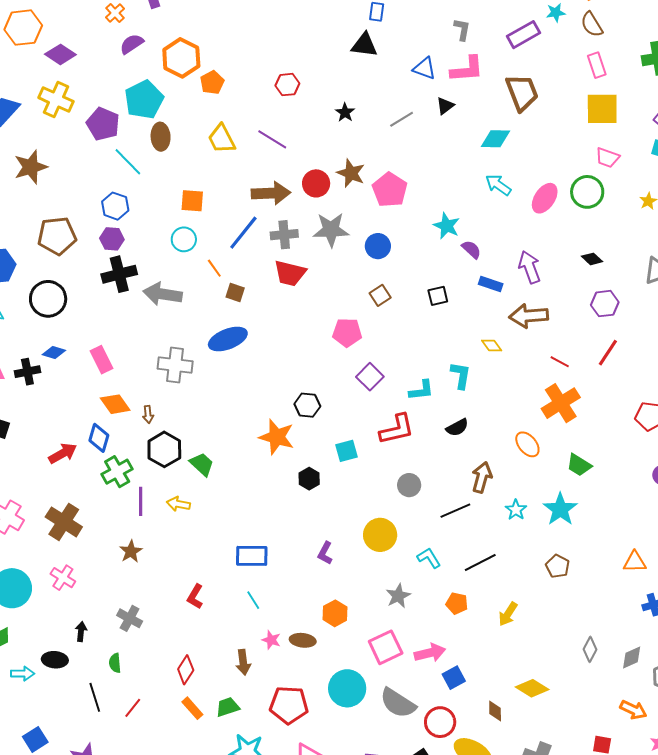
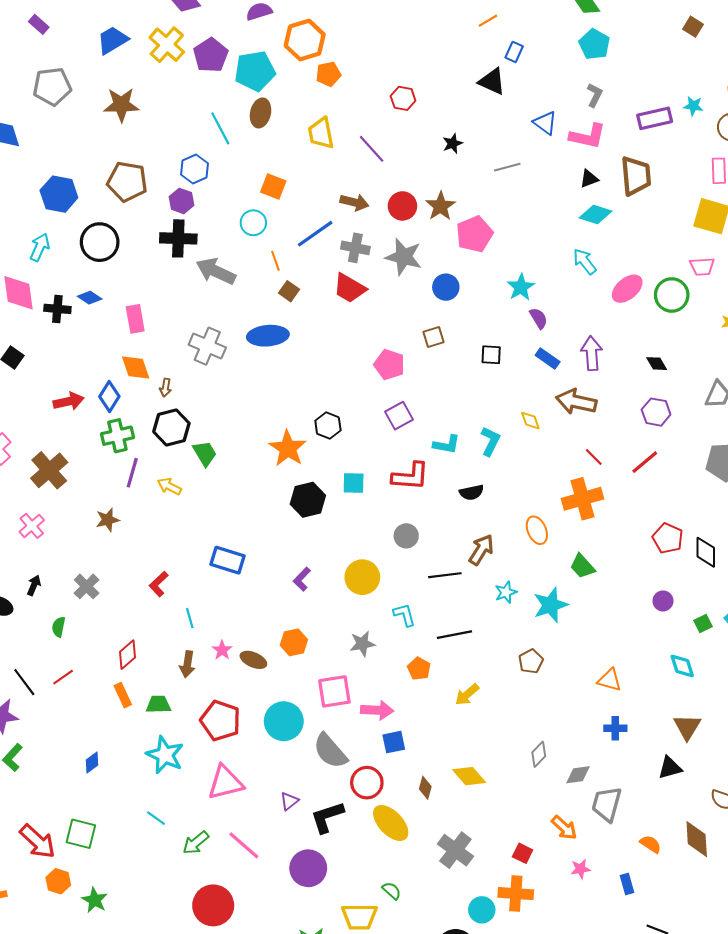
black triangle: (445, 106) -> (589, 179), moved
purple pentagon: (103, 124) -> (211, 55), moved
pink trapezoid: (607, 158) -> (702, 267), turned -40
brown arrow: (271, 193) -> (354, 202), size x0.7
black hexagon: (309, 479) -> (308, 500), size x1.5
cyan line: (253, 600) -> (190, 618), moved
black line: (95, 697) -> (24, 682), moved, turned -36

